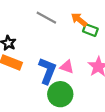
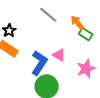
pink triangle: (67, 67) -> (59, 55), moved

